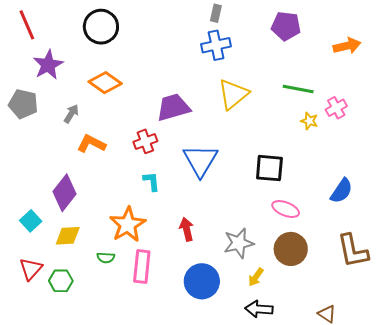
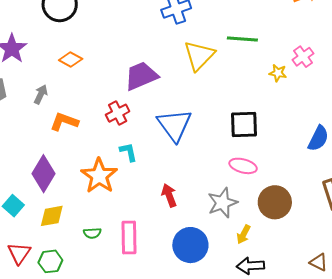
orange diamond: (105, 83) -> (71, 59), size x0.7
green line: (298, 89) -> (242, 39), moved
pink ellipse: (286, 209) -> (243, 166), moved
orange star: (128, 225) -> (99, 176), moved

